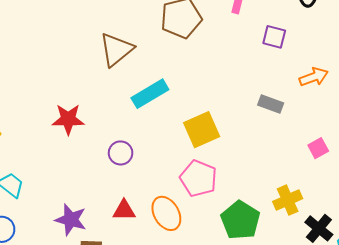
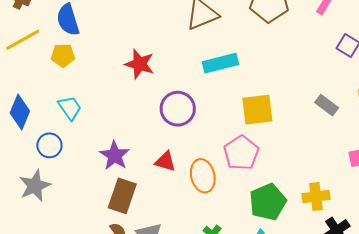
purple circle: (121, 153) -> (178, 109), size x1.5

